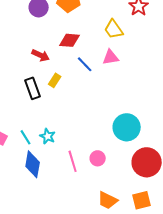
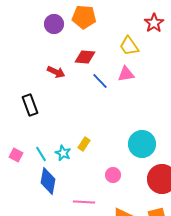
yellow rectangle: (55, 80) -> (84, 144), moved
black rectangle: (33, 88) -> (30, 105), moved
pink line: (73, 161) -> (84, 202), moved, turned -70

